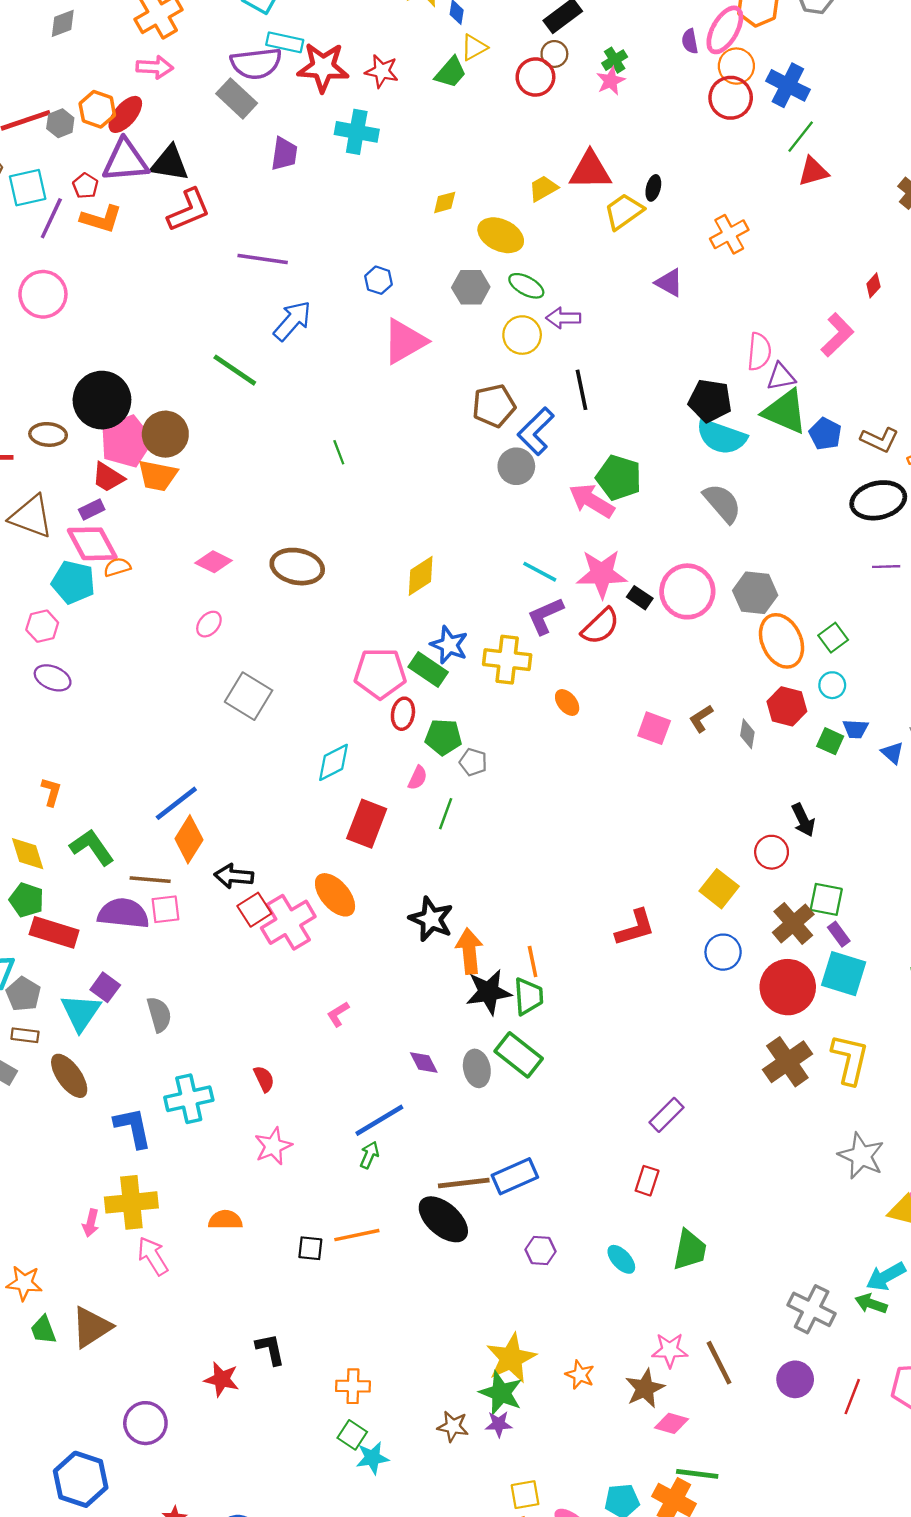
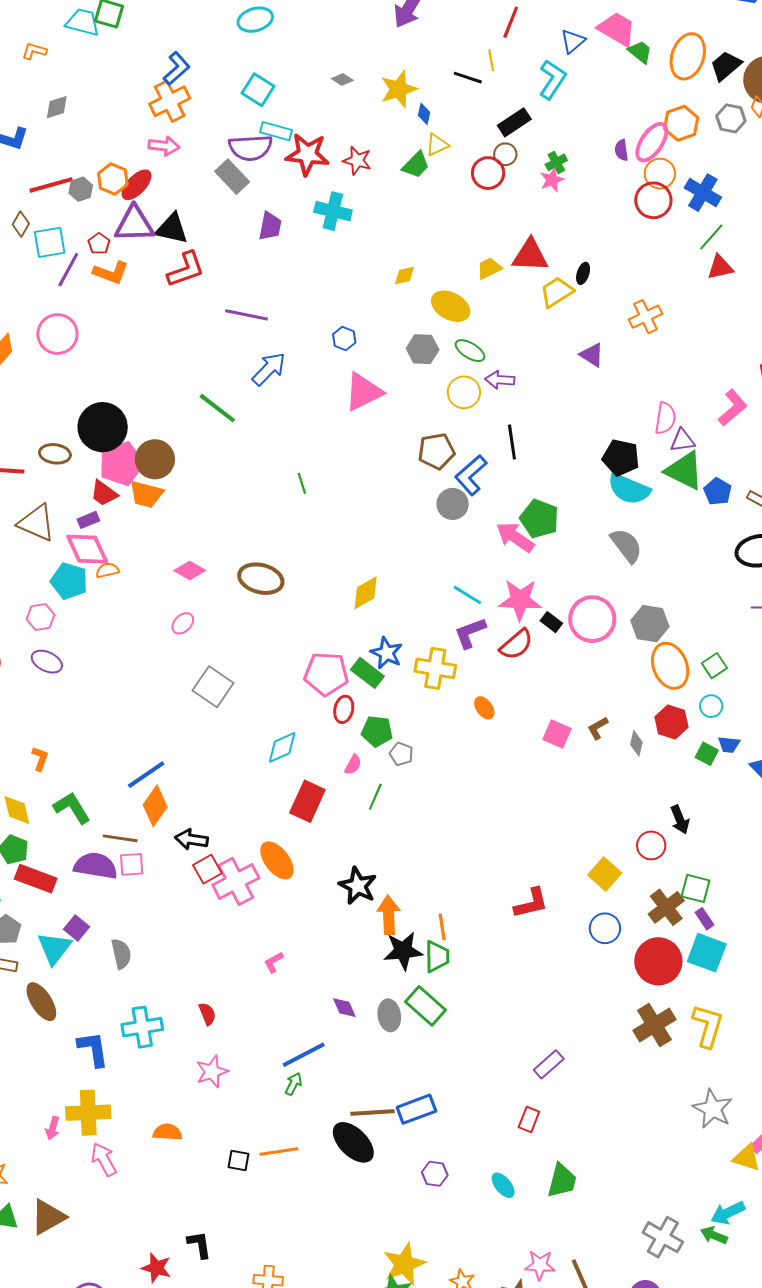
gray diamond: (63, 23) -> (57, 107), moved

